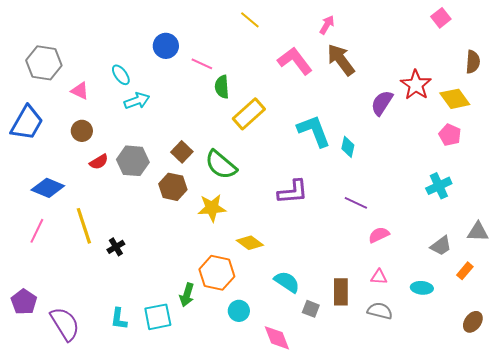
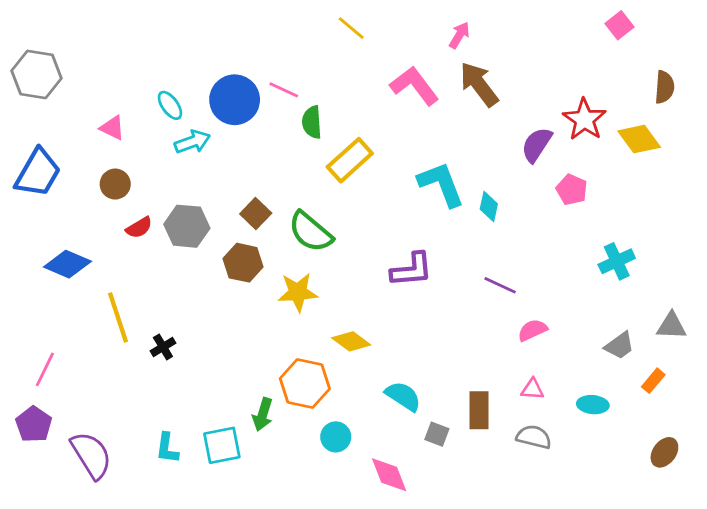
blue circle: (166, 46) -> (235, 100), moved, size x1.4
gray hexagon: (44, 63) -> (37, 74), moved
pink pentagon: (450, 135) -> (572, 190), moved
pink line: (37, 231) -> (45, 369), moved

